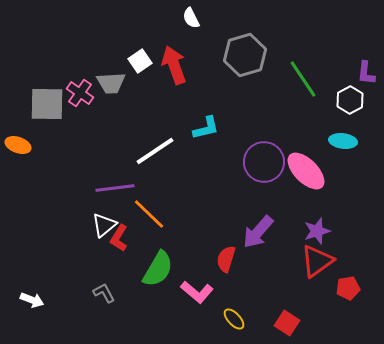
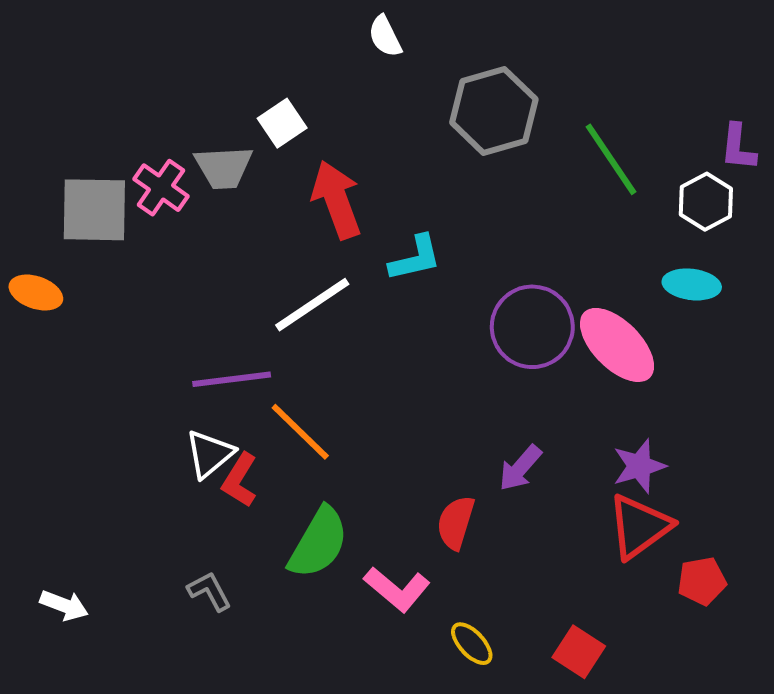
red arrow: (174, 65) -> (337, 200), moved
purple arrow: (258, 232) -> (520, 468), size x0.7

